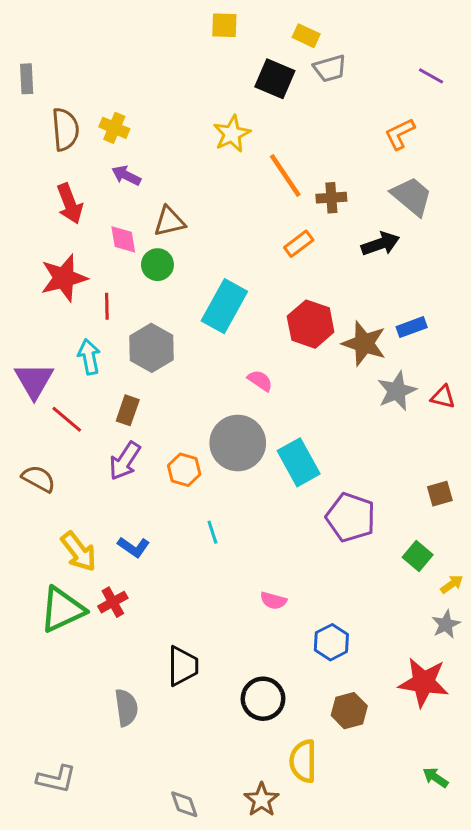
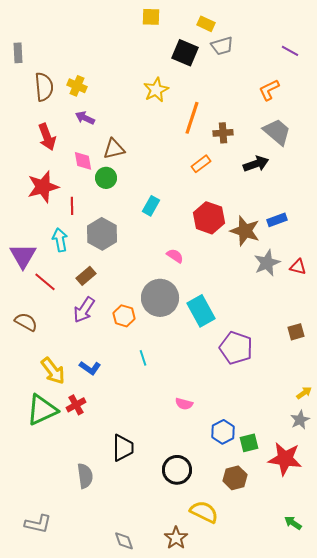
orange line: (285, 175) -> (192, 118), turned 52
cyan rectangle: (224, 306) -> (151, 206), size x0.6
brown rectangle: (128, 410) -> (86, 276), turned 30
green square: (418, 556) -> (249, 443), moved, turned 36
yellow semicircle: (303, 761) -> (204, 512), turned 116

